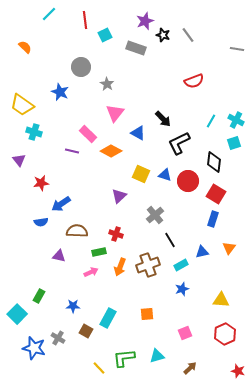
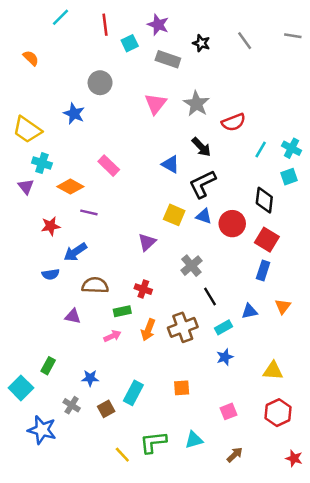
purple star: (145, 21) -> (158, 25), moved, turned -30
gray line: (188, 35) -> (245, 41), moved
gray line: (237, 49) -> (293, 36), moved
red semicircle: (194, 81) -> (233, 122), moved
gray star: (107, 84) -> (196, 104), moved, size x1.5
pink triangle: (115, 113) -> (156, 104), moved
black L-shape: (179, 143) -> (203, 184), moved
purple line: (72, 151) -> (89, 212), moved
orange diamond: (111, 151) -> (70, 187), moved
purple triangle: (19, 160) -> (26, 187), moved
brown square: (86, 331) -> (106, 409), turned 32
gray cross: (58, 338) -> (72, 405), moved

